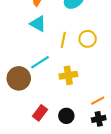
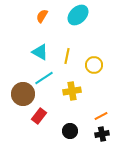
cyan triangle: (38, 24) -> (40, 52), moved
yellow circle: (88, 39) -> (94, 65), moved
red rectangle: (40, 113) -> (39, 116), moved

